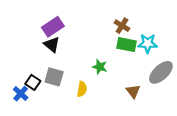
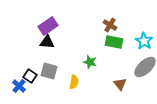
cyan star: (148, 43) -> (144, 41), moved, turned 30
black triangle: (52, 45) -> (47, 42), turned -35

